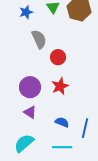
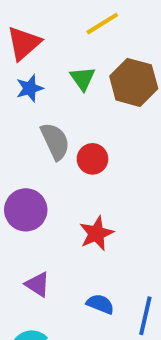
red circle: (58, 57) -> (92, 159), moved
purple circle: (30, 87) -> (26, 210), moved

